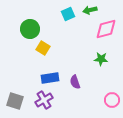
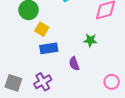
green star: (101, 59) -> (90, 40), moved
blue rectangle: (50, 78) -> (49, 48), moved

